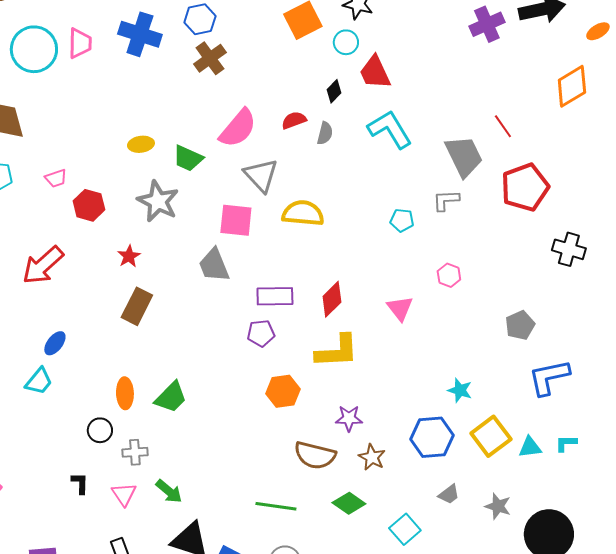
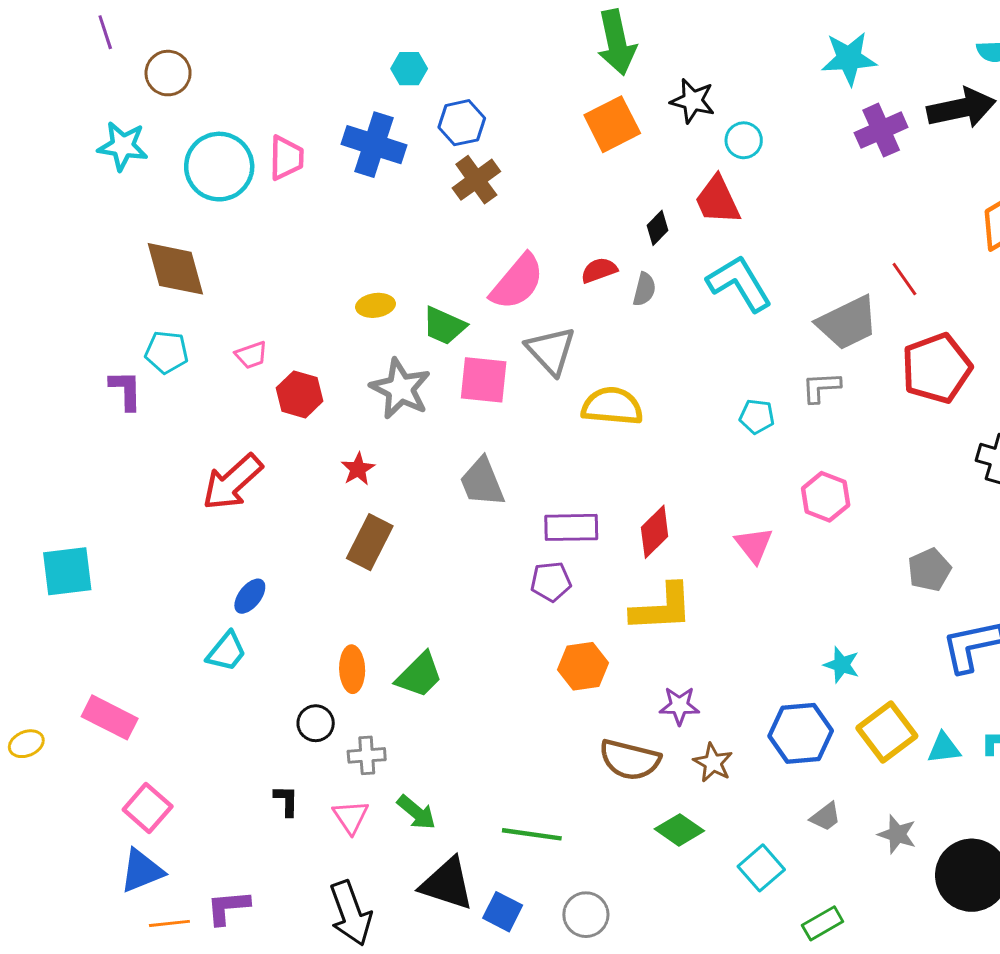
cyan circle: (346, 42) -> (744, 140), moved
gray trapezoid: (464, 156) -> (847, 323), turned 90
pink square: (236, 220) -> (484, 380), moved
pink hexagon: (449, 275) -> (826, 497), size x1.4
green line: (276, 506) -> (532, 834), moved

